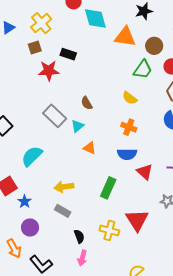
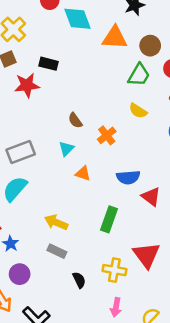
yellow semicircle: (130, 98) -> (138, 111), moved
gray rectangle: (55, 116) -> (21, 152), moved, turned -60
orange cross: (129, 127) -> (107, 135), moved, turned 35
yellow arrow: (64, 187) -> (56, 222), turned 36
pink arrow: (82, 258) -> (116, 307), moved

